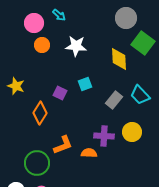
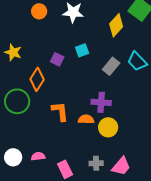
yellow diamond: (119, 59) -> (116, 25), turned 45
yellow circle: (132, 132) -> (108, 127), moved
orange L-shape: (63, 145) -> (60, 111), turned -75
green circle: (37, 163) -> (17, 101), moved

